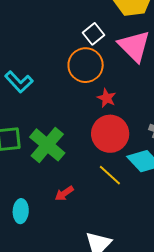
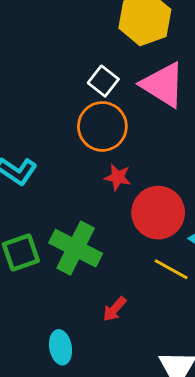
red star: (107, 98) -> (118, 177), moved

